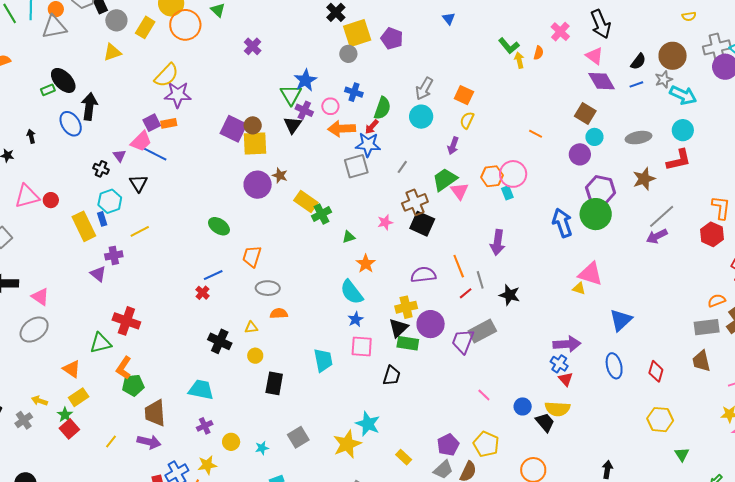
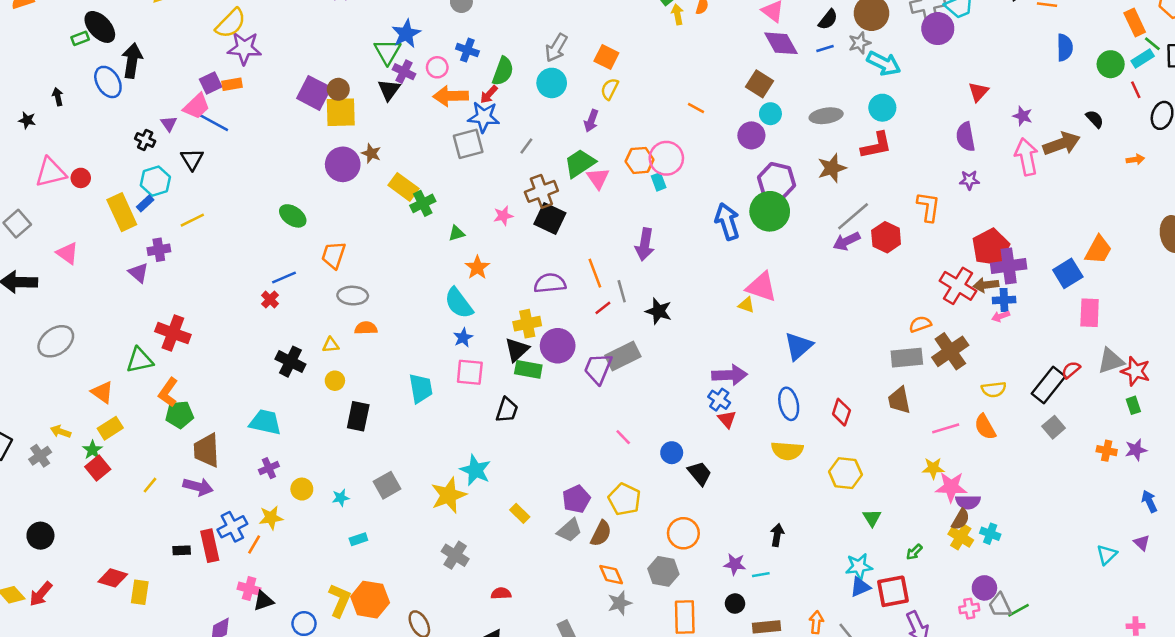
blue rectangle: (102, 219) -> (145, 203), turned 64
red hexagon: (712, 234) -> (886, 237), moved
pink triangle: (40, 297) -> (67, 253), moved
yellow semicircle: (557, 409) -> (787, 451), moved

